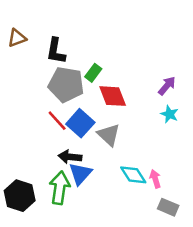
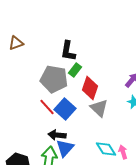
black L-shape: (56, 51) -> (68, 51), moved
red diamond: (113, 96) -> (90, 88), turned 40
gray triangle: (109, 135) -> (99, 108), moved

